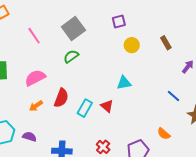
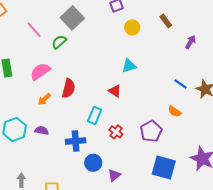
green semicircle: (71, 56) -> (59, 42), moved
blue line: (173, 96) -> (181, 84), moved
cyan rectangle: (85, 108) -> (95, 116), moved

